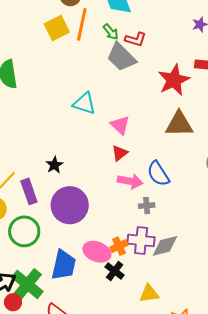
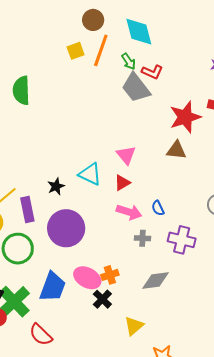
yellow square: (57, 28) -> (76, 51), size x0.7
cyan triangle: (84, 103) -> (90, 174), moved
brown triangle: (179, 124) -> (176, 150), moved, size x0.7
blue semicircle: (158, 174) -> (158, 208), size x0.6
purple cross: (141, 240) -> (182, 240), moved
yellow triangle: (149, 294) -> (134, 326), turned -40

